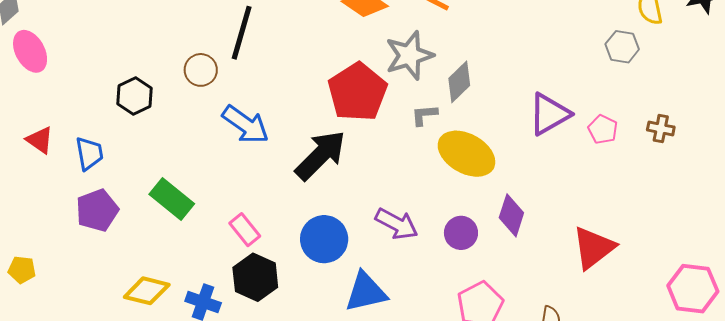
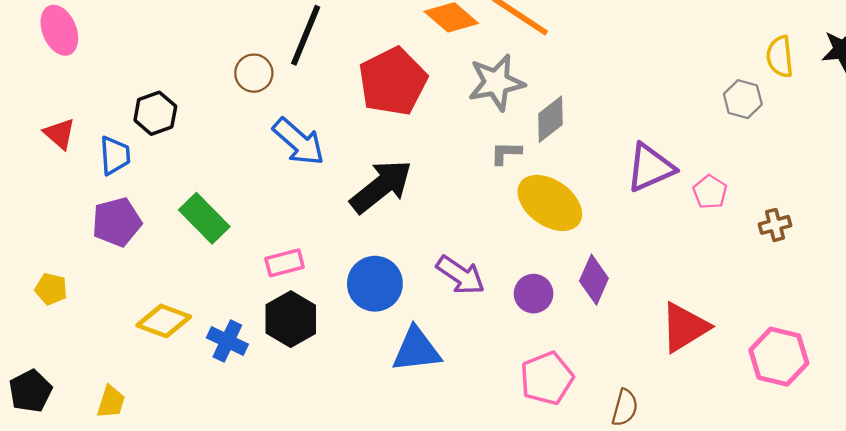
red pentagon: (358, 92) -> (393, 81), moved
black hexagon: (135, 96) -> (155, 113), moved
brown cross: (661, 129) -> (775, 225), moved, turned -32
pink rectangle: (245, 230) -> (285, 263), turned -72
yellow pentagon: (22, 270) -> (51, 289), moved
pink hexagon: (693, 289) -> (779, 357), moved

